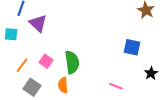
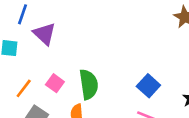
blue square: (132, 47) -> (148, 86), moved, turned 30

